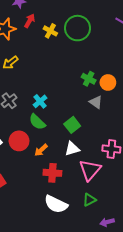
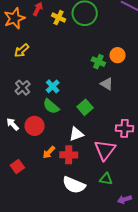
orange circle: (108, 82) -> (118, 55), moved
white triangle: (72, 149) -> (76, 134), moved
orange arrow: (41, 150) -> (49, 152), moved
green triangle: (89, 200) -> (106, 179), turned 40

